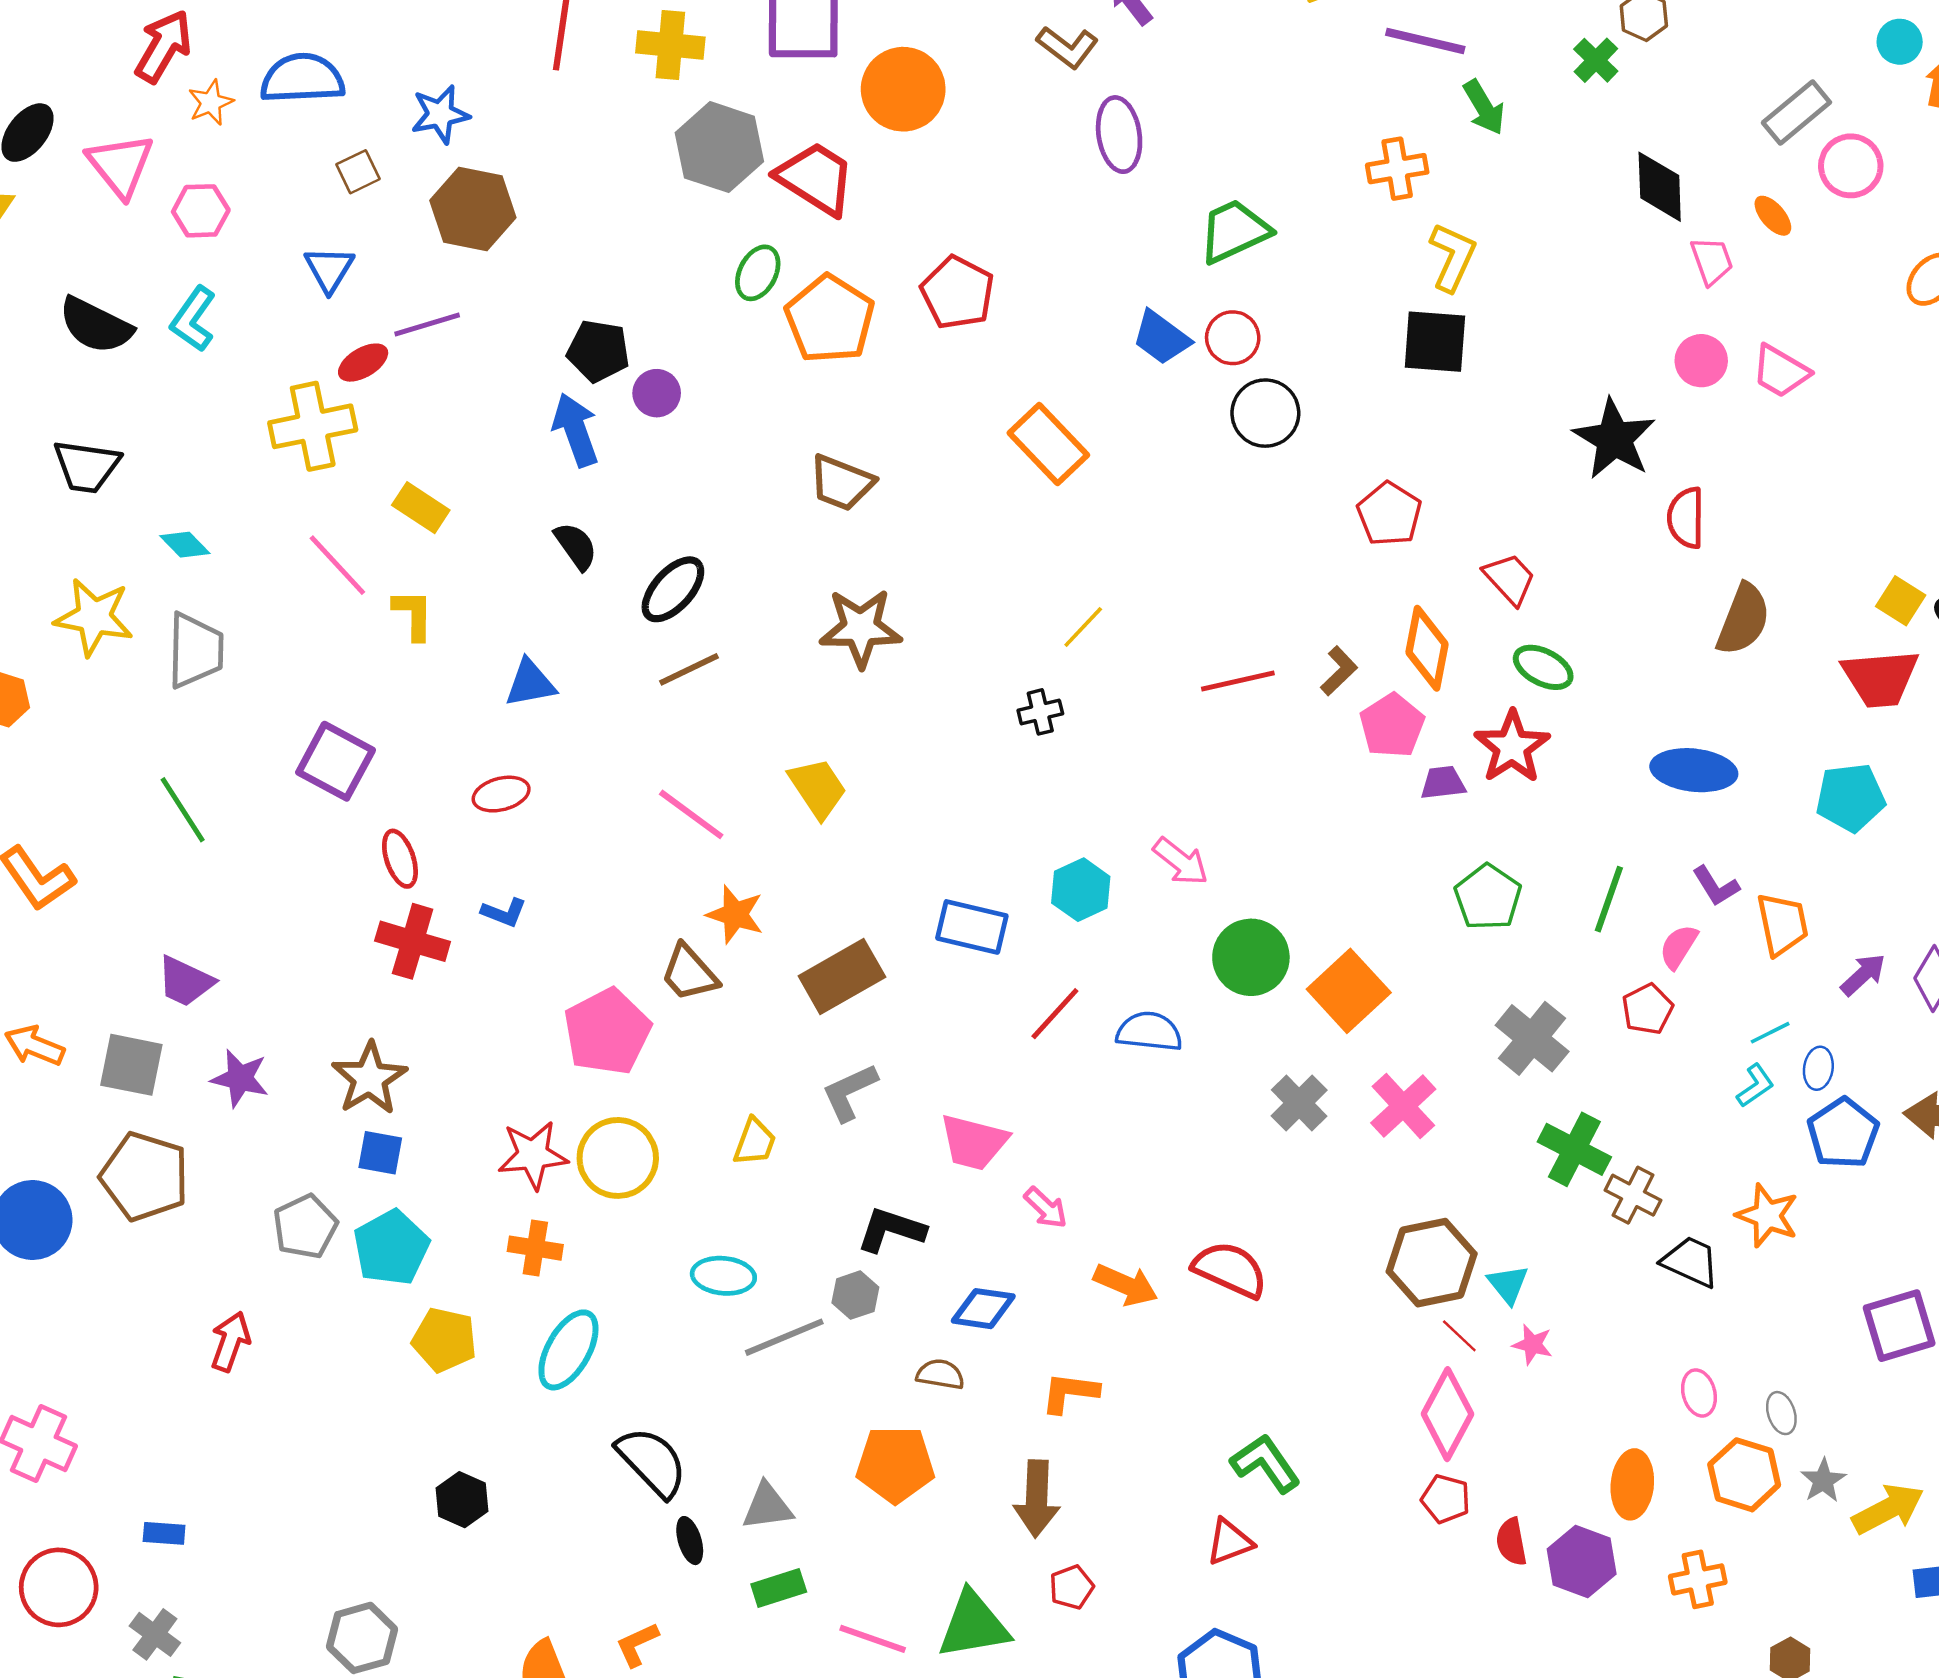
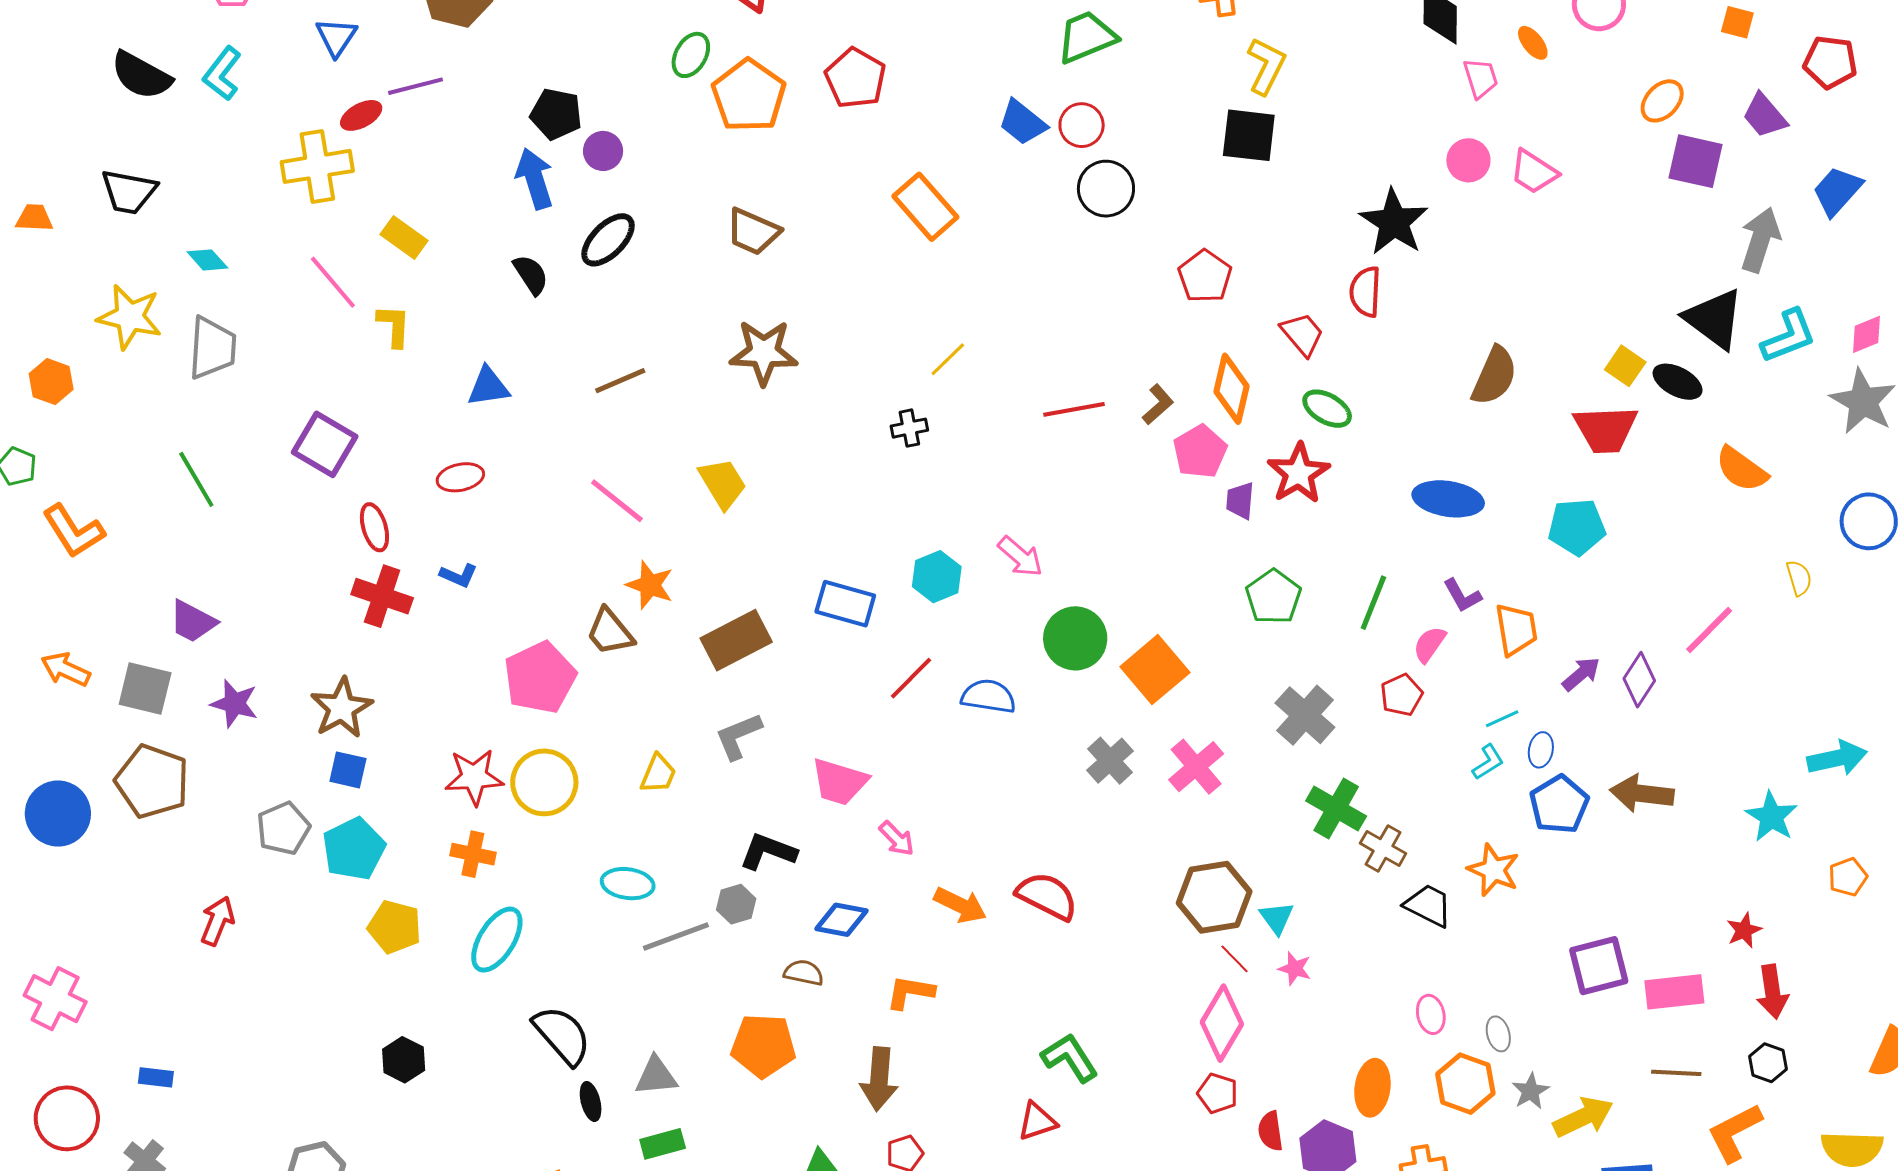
red semicircle: (1686, 518) -> (1365, 292), moved
black ellipse: (673, 589) -> (608, 240), moved
purple trapezoid: (1443, 783) -> (1240, 501), turned -81

